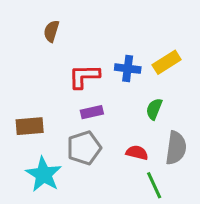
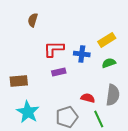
blue cross: (128, 69) -> (82, 54), moved
green semicircle: (154, 109) -> (109, 63), moved, turned 48
gray pentagon: (84, 148) -> (67, 117), moved

